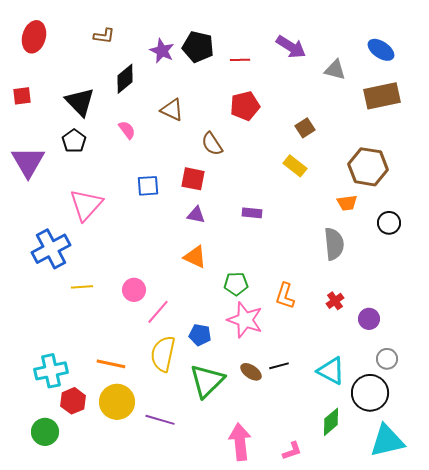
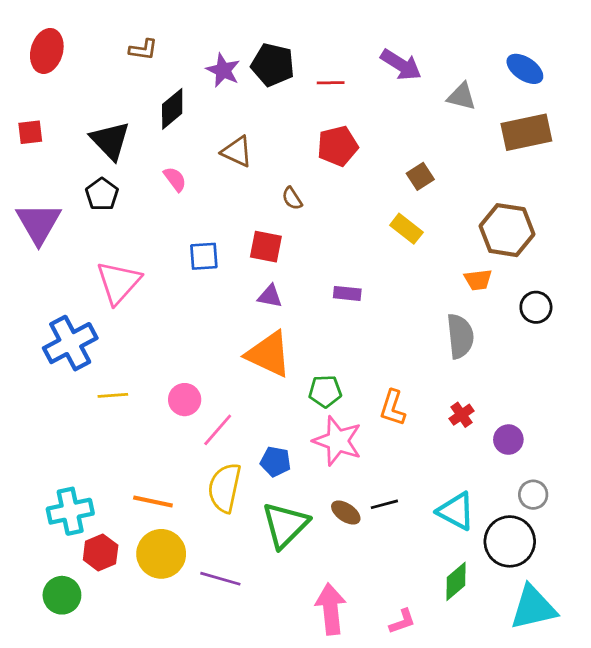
brown semicircle: (212, 144) -> (292, 198), size x0.7
orange triangle: (195, 257) -> (269, 354), size x1.5

